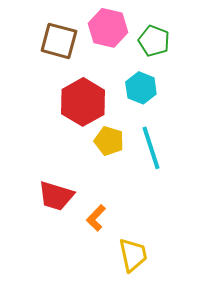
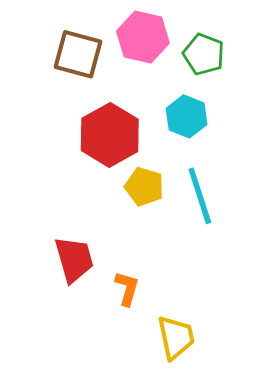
red trapezoid: (56, 196) -> (74, 259), turned -123
orange L-shape: (96, 218) -> (127, 288), turned 152

